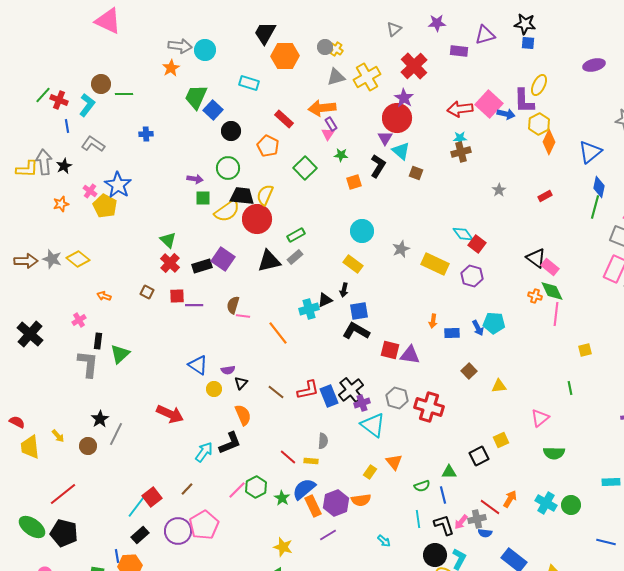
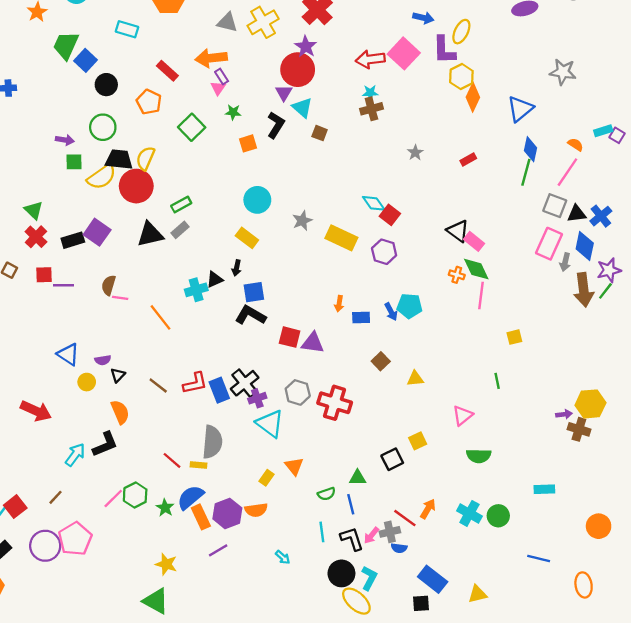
gray triangle: (336, 77) -> (227, 22), turned 30
blue arrow: (506, 114) -> (423, 18), moved
gray semicircle: (323, 441) -> (212, 442), size x1.8

